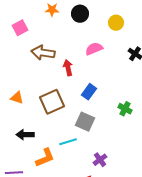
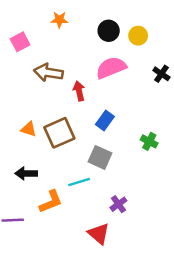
black circle: (80, 14) -> (109, 31), moved
pink semicircle: (94, 49) -> (111, 68), size x1.4
orange triangle: (17, 98) -> (29, 129), moved

